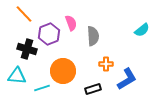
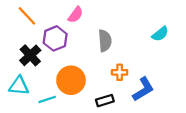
pink semicircle: (71, 23) -> (75, 15), moved, turned 56
black cross: (27, 49) -> (30, 55), turned 30

